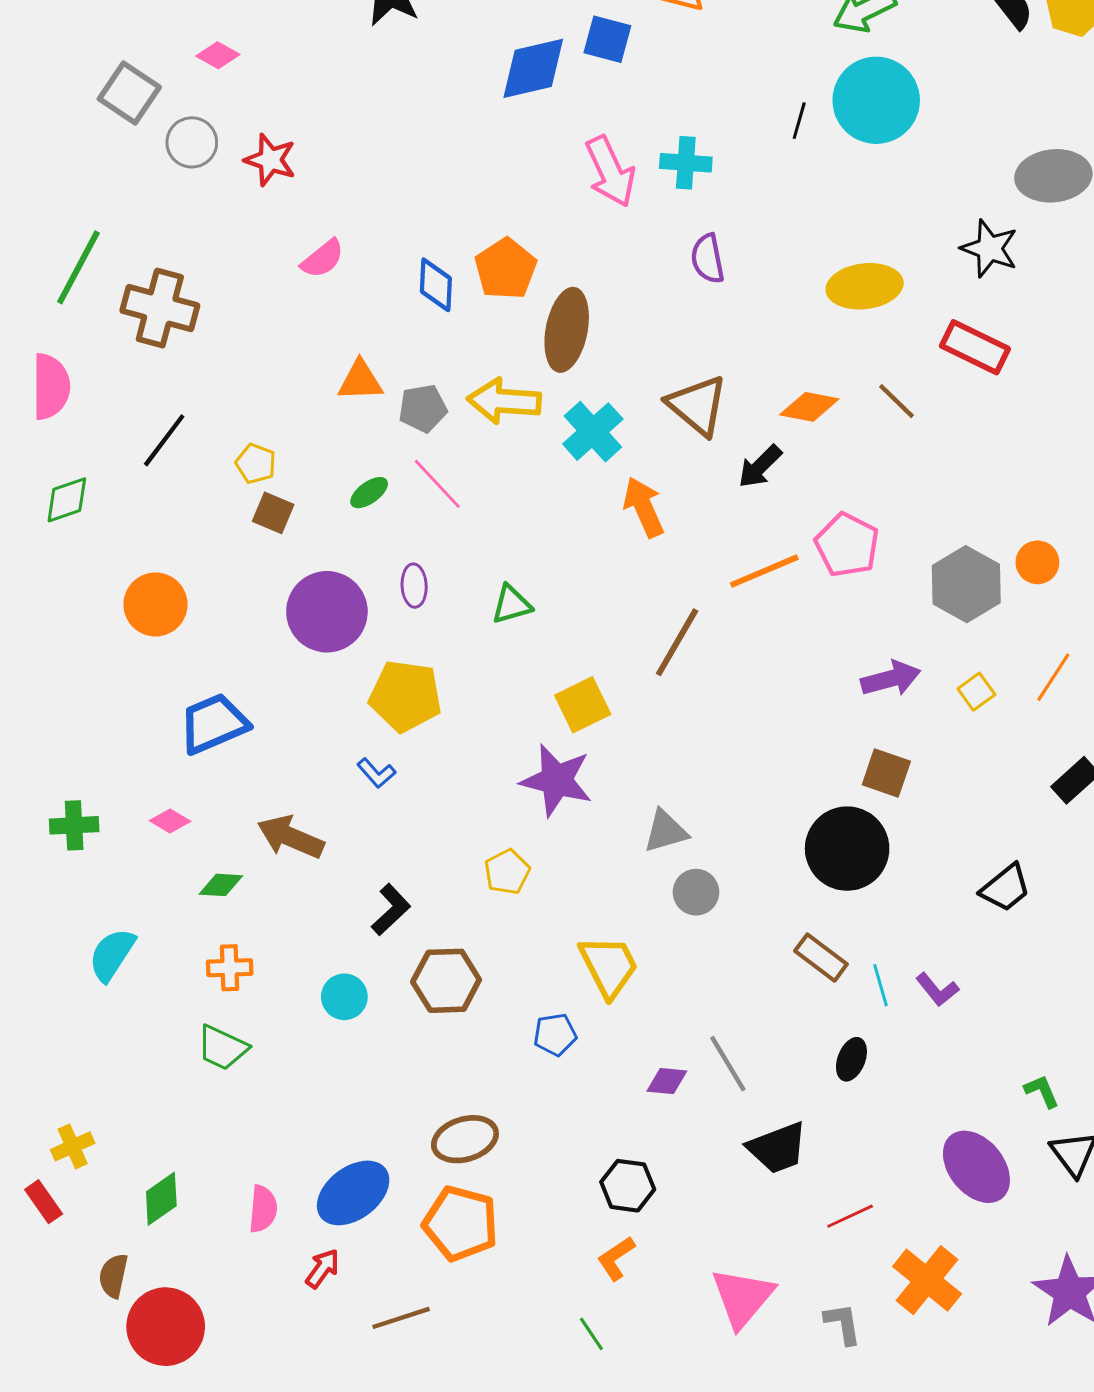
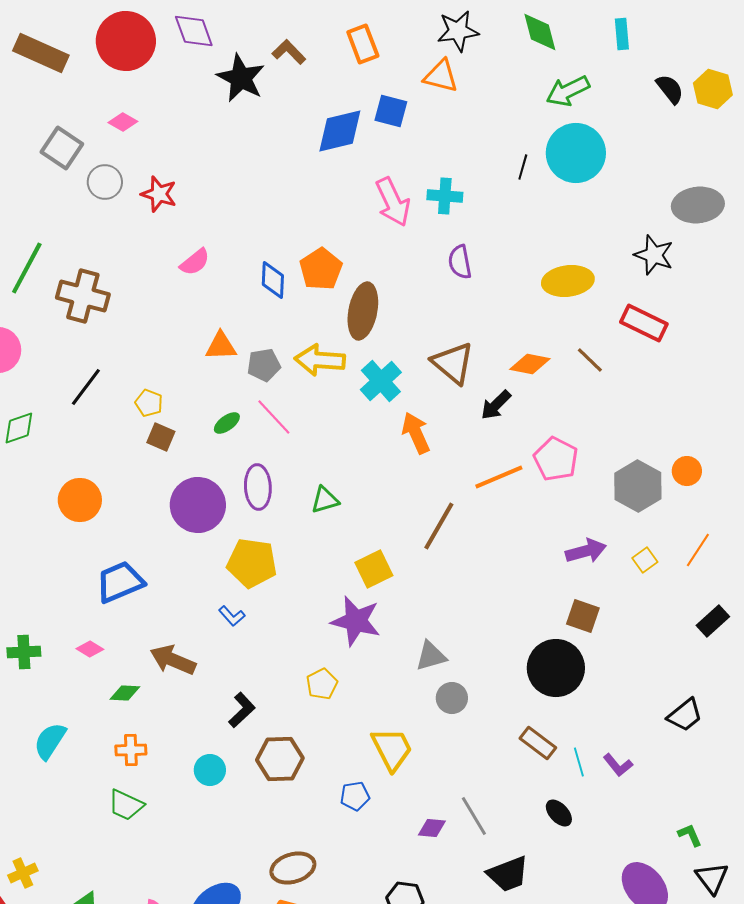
purple ellipse: (414, 586) -> (258, 487), size x1.5
black trapezoid: (1005, 888) -> (685, 715), moved
black ellipse: (851, 1059) -> (559, 813), turned -64

